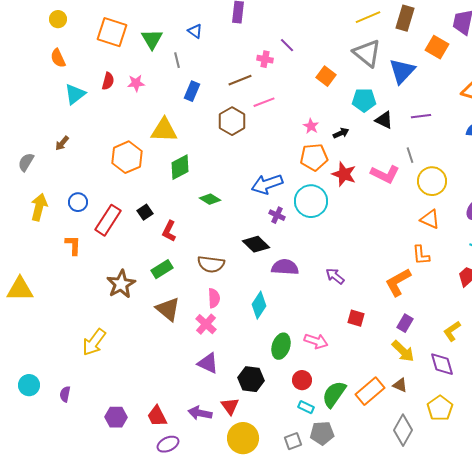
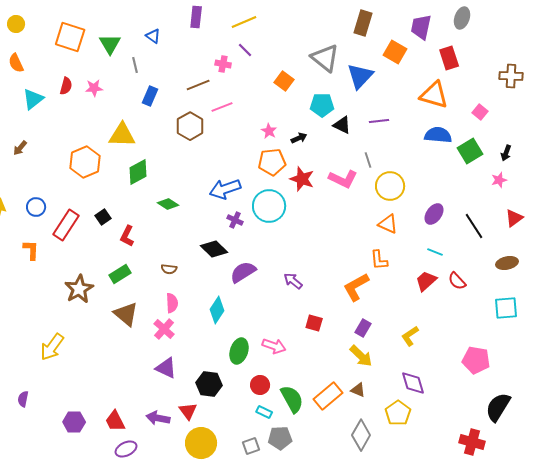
yellow line: (368, 17) -> (244, 22), moved
brown semicircle: (211, 264) -> (169, 269), size x0.6
purple semicircle: (285, 267) -> (243, 272), turned -36
purple diamond: (442, 364) -> (413, 383), moved
green semicircle: (334, 394) -> (292, 399), turned 116

